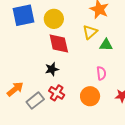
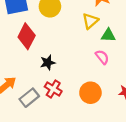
red diamond: (59, 44) -> (27, 36), moved, turned 40
pink semicircle: (101, 73) -> (102, 57), moved, turned -32

